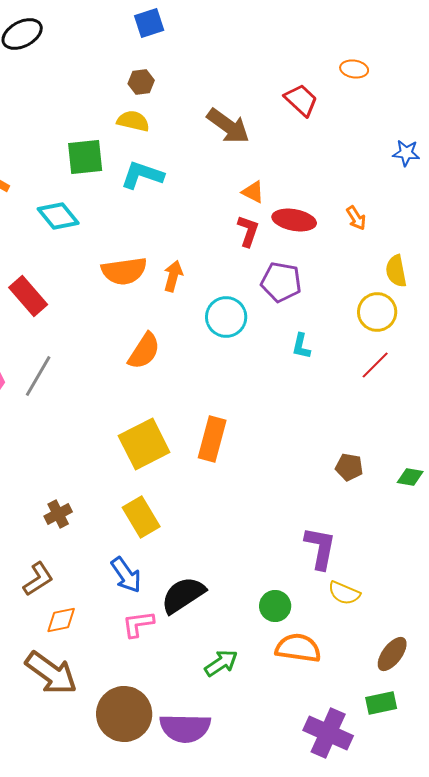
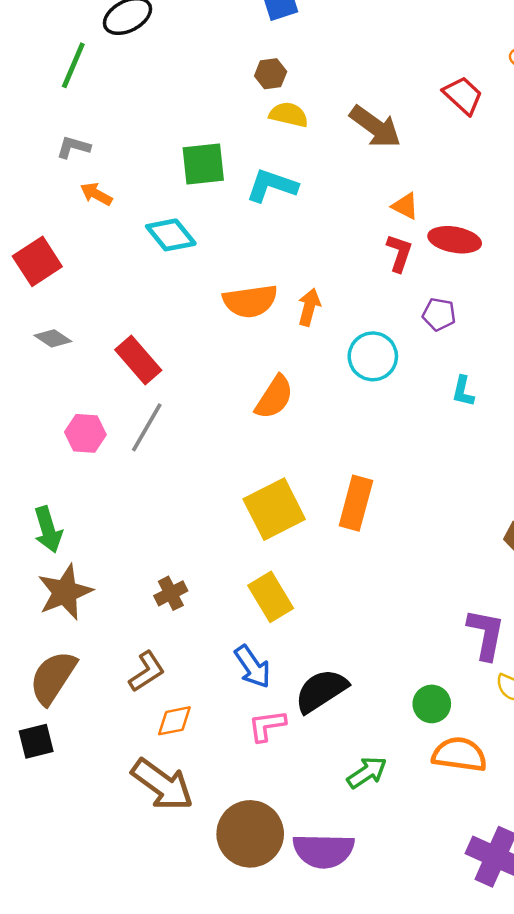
yellow semicircle: (133, 121) -> (289, 115), moved
purple pentagon: (281, 282) -> (439, 314), size x0.7
red rectangle: (28, 296) -> (138, 360), moved

